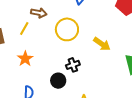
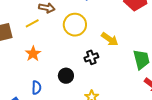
yellow line: (24, 28) -> (32, 23), turned 32
black cross: (73, 65) -> (91, 57), moved

